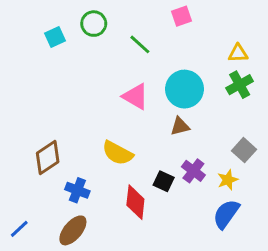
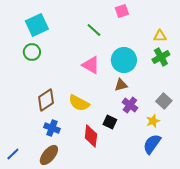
green circle: (94, 24) -> (32, 52), moved
cyan square: (55, 37) -> (37, 25), size x1.6
brown diamond: (48, 157) -> (46, 100), moved
purple cross: (193, 171) -> (130, 105), moved

